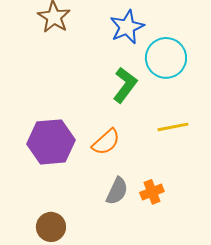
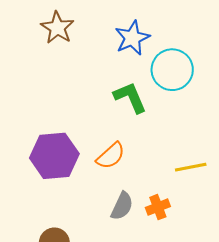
green L-shape: (125, 85) -> (130, 97), turned -60
yellow line: (173, 127) -> (191, 167), moved

